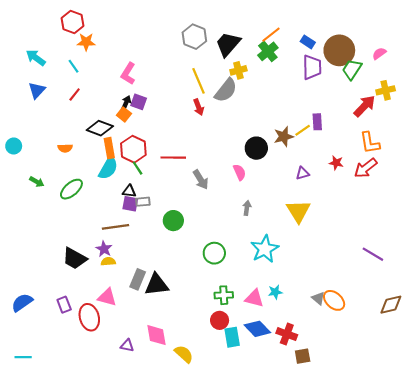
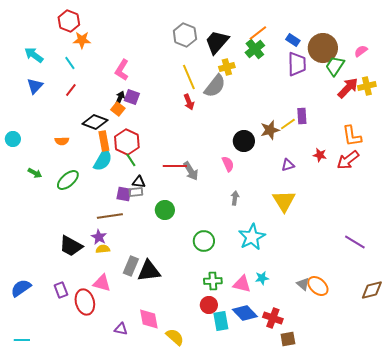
red arrow: (365, 106) -> (348, 88), moved
red line: (173, 158) -> (175, 166), moved
black triangle: (129, 191) -> (139, 182), moved

